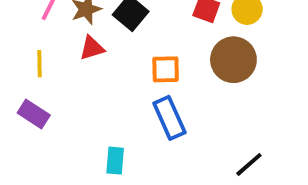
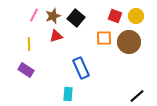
orange square: (166, 69) -> (104, 38), moved
blue rectangle: (169, 118) -> (81, 68), moved

